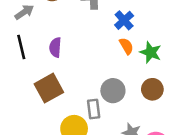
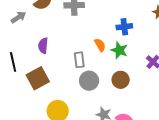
blue cross: (124, 20) -> (124, 27), moved, turned 35
black line: (21, 47) -> (13, 62), moved
gray rectangle: (94, 109) -> (79, 60), moved

